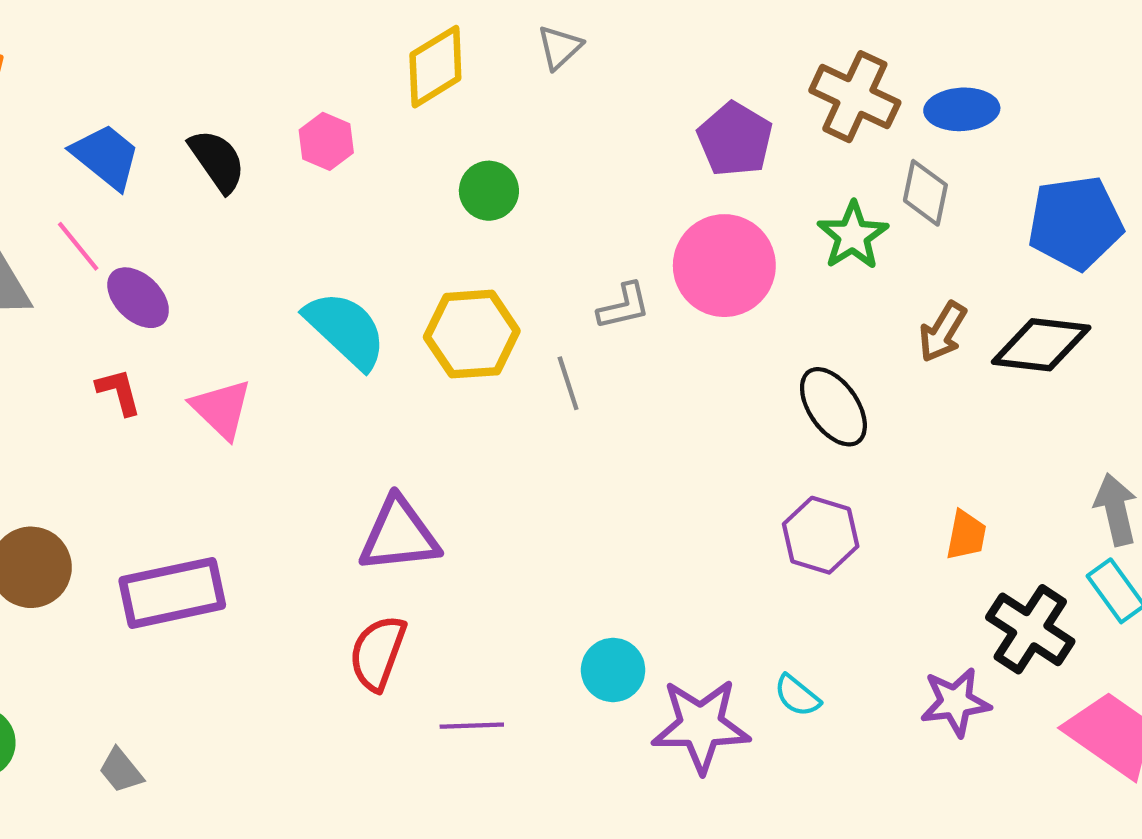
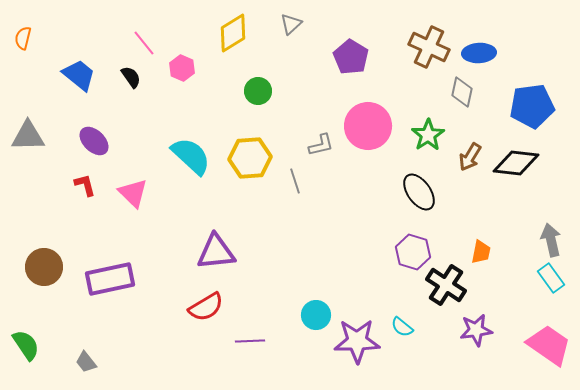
purple pentagon: (735, 139) -> (351, 57), moved
black semicircle: (217, 161) -> (131, 77), size x0.7
green star: (853, 236) -> (428, 135), moved
pink line: (78, 246) -> (144, 43), moved
black cross: (1030, 629) -> (446, 285), moved
red semicircle: (378, 653) -> (206, 307), turned -141

